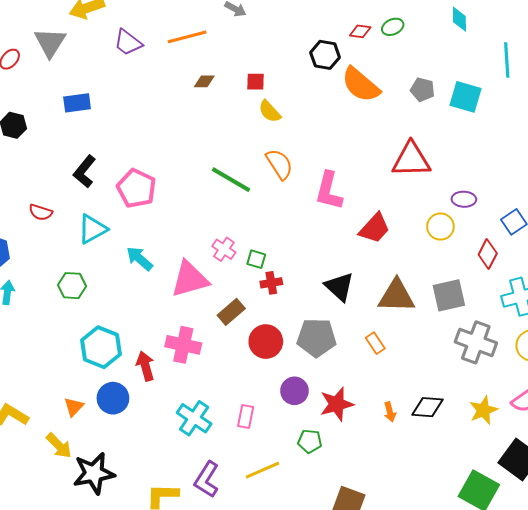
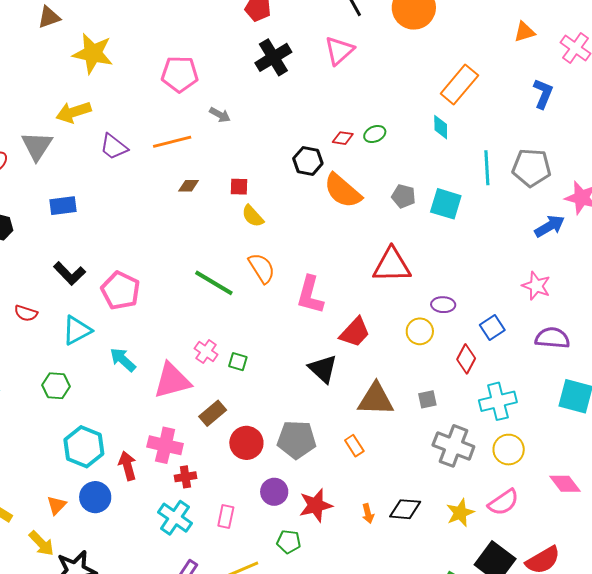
black L-shape: (85, 172) -> (70, 273), turned -84
red cross: (271, 283) -> (185, 477), moved
black triangle: (339, 287) -> (323, 369), moved
gray square: (449, 295) -> (427, 399), size x0.6

